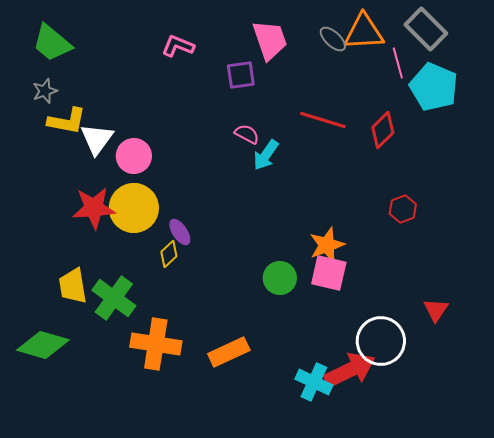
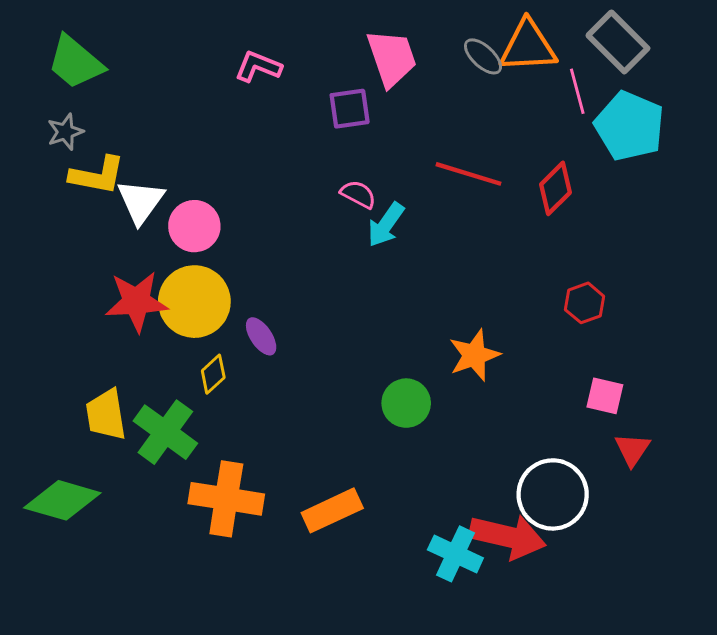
yellow diamond: (169, 254) -> (213, 374), moved
pink square: (329, 273) -> (605, 396), moved, size x0.7
red arrow: (350, 370) -> (508, 537), turned 39

